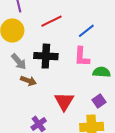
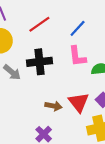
brown arrow: (28, 81) -> (53, 106), moved
red triangle: (64, 101) -> (79, 102), moved

